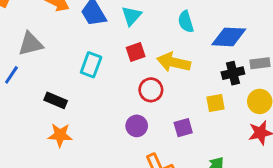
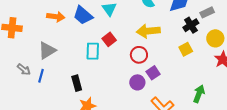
red square: (136, 52) -> (109, 39), moved
black rectangle: (56, 100) -> (77, 83), turned 70
purple square: (183, 128) -> (153, 73), moved

